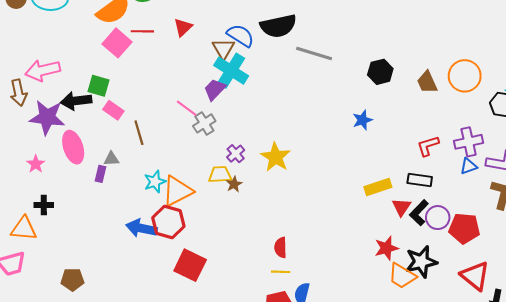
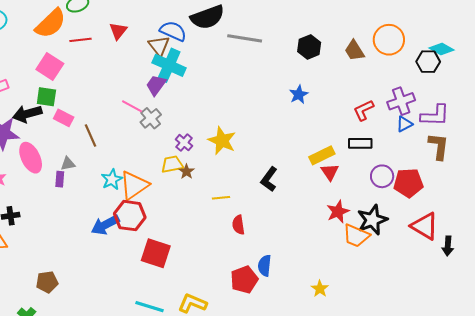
pink square: (117, 43) -> (50, 67), moved
red triangle: (402, 207) -> (330, 172), moved
black L-shape: (419, 213) -> (269, 179), moved
blue arrow: (141, 228) -> (105, 225), turned -32
yellow line: (281, 272) -> (221, 198), moved

